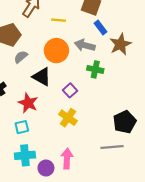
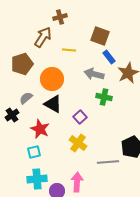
orange circle: (56, 51) -> (52, 79), moved
gray semicircle: (21, 57) -> (26, 98), moved
gray line: (112, 147) -> (108, 162), moved

